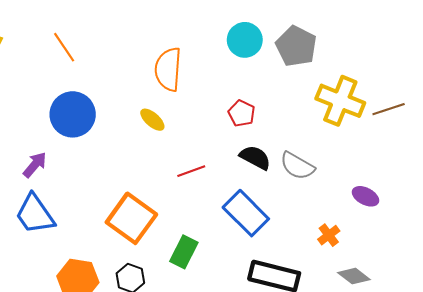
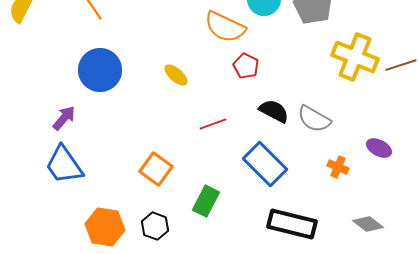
orange semicircle: (168, 69) -> (225, 27), moved, turned -69
red pentagon: (242, 113) -> (246, 66), moved
orange square: (131, 218) -> (156, 169), size x0.7
orange cross: (329, 235) -> (338, 167), moved, turned -30

